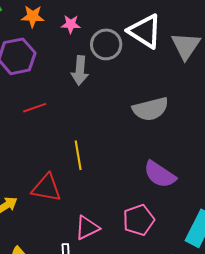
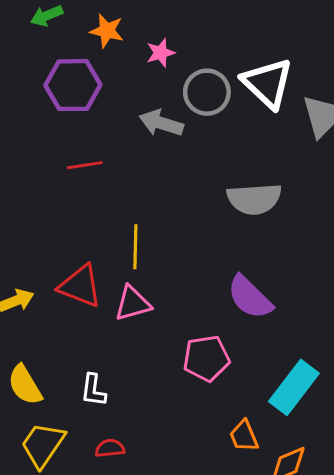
pink star: (71, 24) -> (161, 53), turned -30
gray arrow: (80, 71) -> (161, 123), turned 92
pink triangle: (87, 228) -> (133, 303), moved

